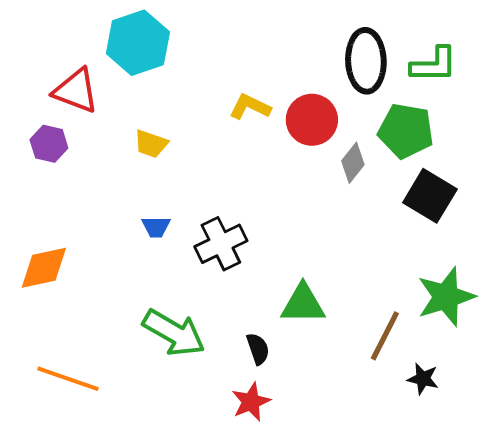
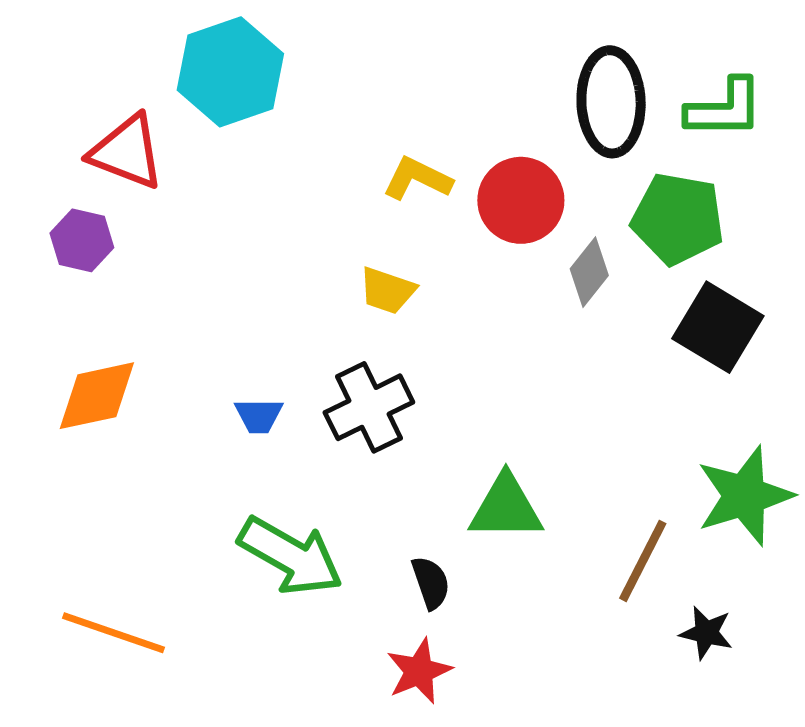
yellow trapezoid: (151, 144) -> (387, 290), moved
blue trapezoid: (156, 227) -> (259, 416), moved
orange diamond: (44, 268) -> (97, 396), moved

